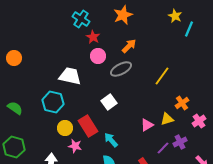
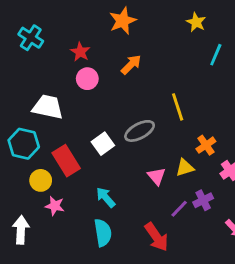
cyan cross: (81, 19) -> (31, 38), moved
cyan line: (189, 29) -> (216, 55), moved
gray ellipse: (121, 69) -> (140, 131), moved
yellow line: (162, 76) -> (178, 107), turned -54
pink triangle: (147, 125) -> (157, 176), turned -40
red rectangle: (88, 126) -> (66, 161), moved

